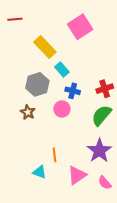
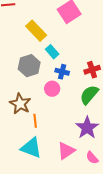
brown star: (28, 112) -> (20, 104), moved, size x1.5
orange line: (54, 155) -> (35, 121), moved
cyan triangle: (40, 172) -> (31, 148), size x1.6

